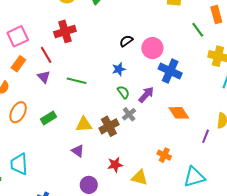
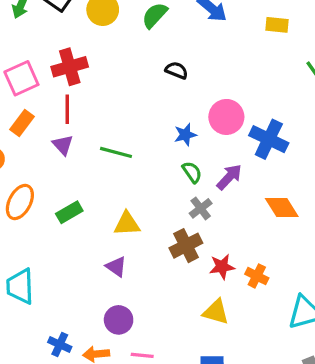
red cross: (65, 31) -> (70, 67), moved
black semicircle: (126, 41) -> (177, 70), moved, turned 56
pink circle: (152, 48) -> (226, 117), moved
red line: (46, 55) -> (67, 109), turned 30
brown cross: (109, 126) -> (186, 246), moved
red star: (115, 165) -> (222, 267), moved
purple circle: (89, 185) -> (119, 320), moved

